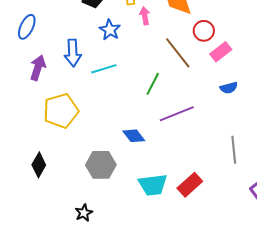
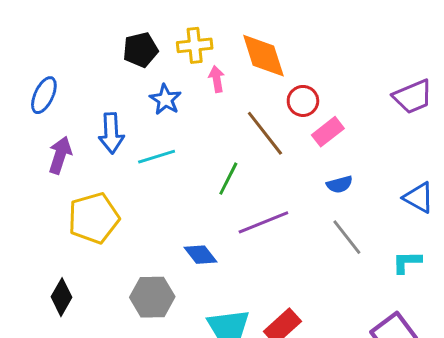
gray line: (234, 150) -> (347, 237), moved, turned -32

